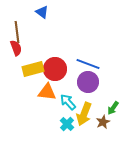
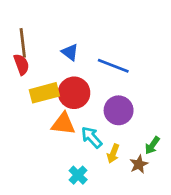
blue triangle: (42, 12) -> (70, 52), moved
blue line: (88, 64) -> (113, 66), moved
yellow arrow: (84, 114) -> (113, 154), size x0.6
cyan cross: (67, 124) -> (78, 175), moved

